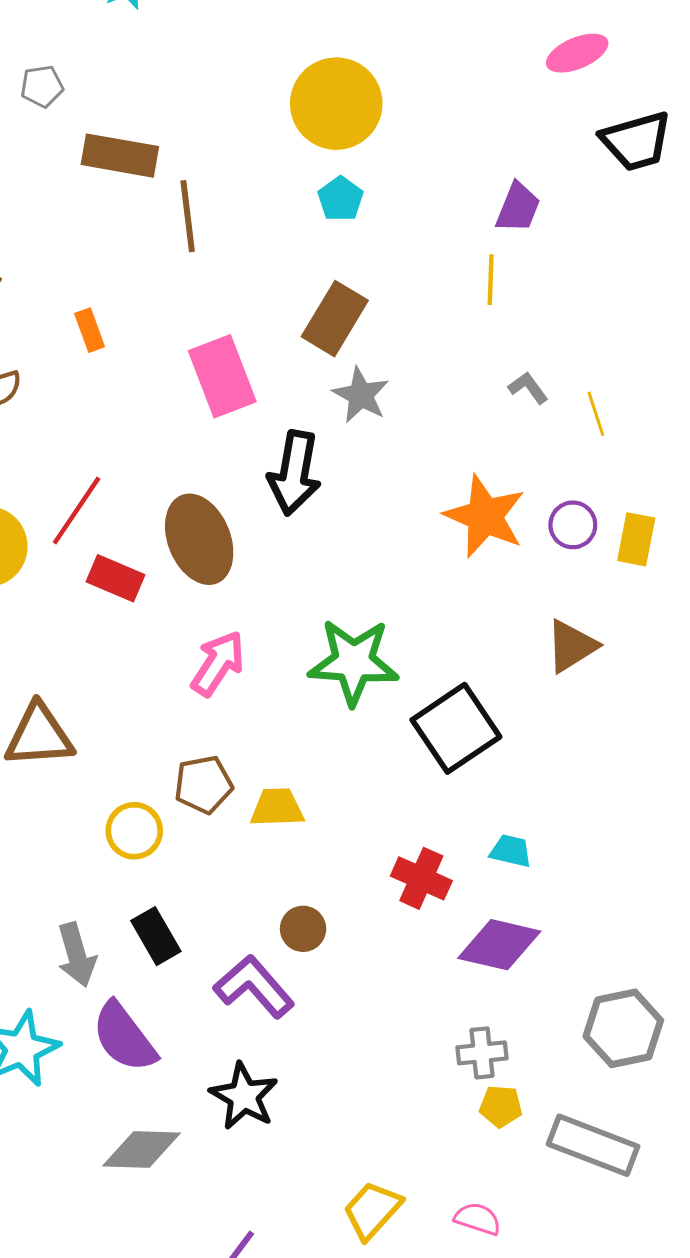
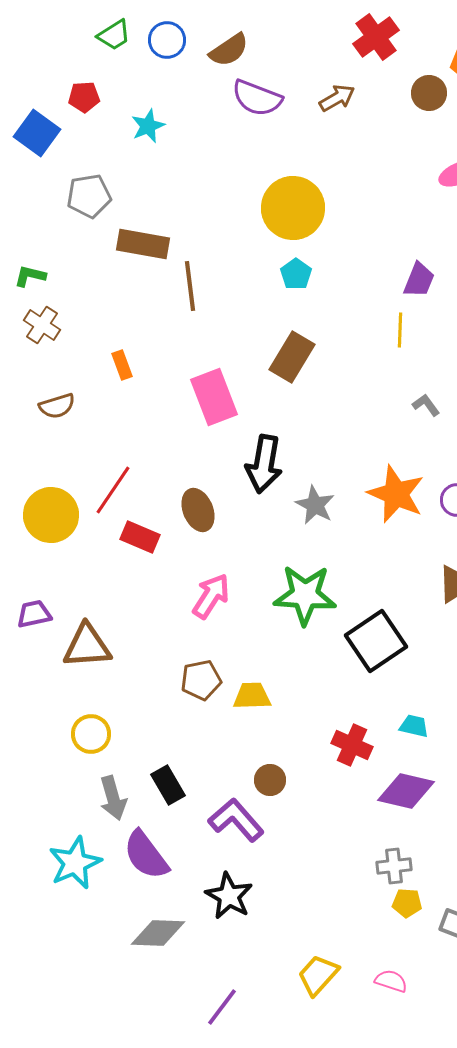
gray pentagon: (42, 86) -> (89, 196), size x1.5
gray star: (361, 395) -> (315, 505), moved
brown ellipse: (199, 539) -> (198, 510), size x0.7
yellow circle: (134, 831) -> (91, 734), moved

